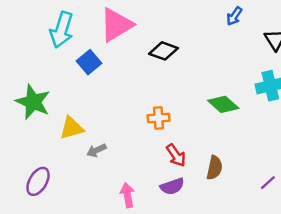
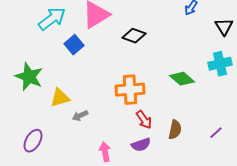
cyan arrow: (62, 30) -> (52, 19), turned -144
orange cross: (159, 118) -> (130, 90), size x1.6
purple line: (268, 183) -> (216, 133), moved

